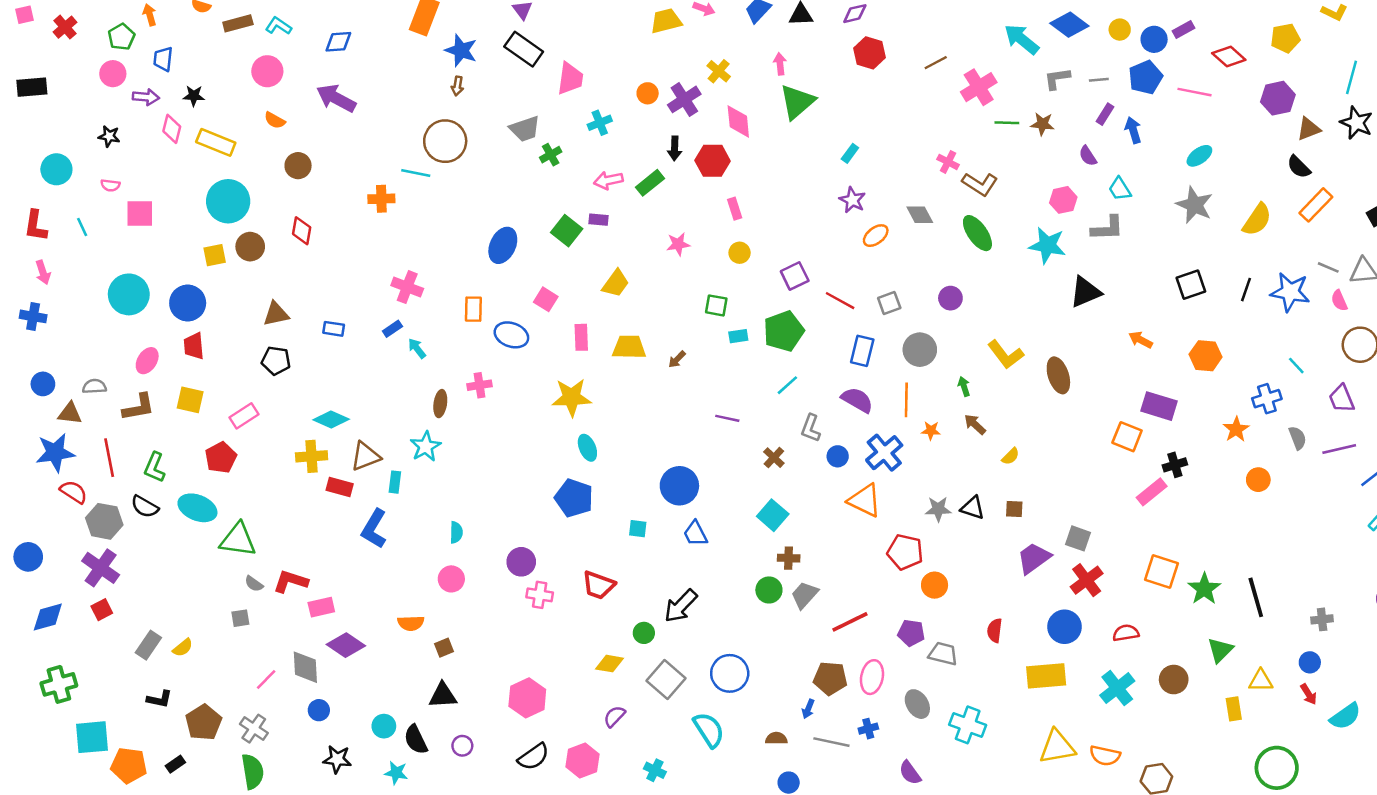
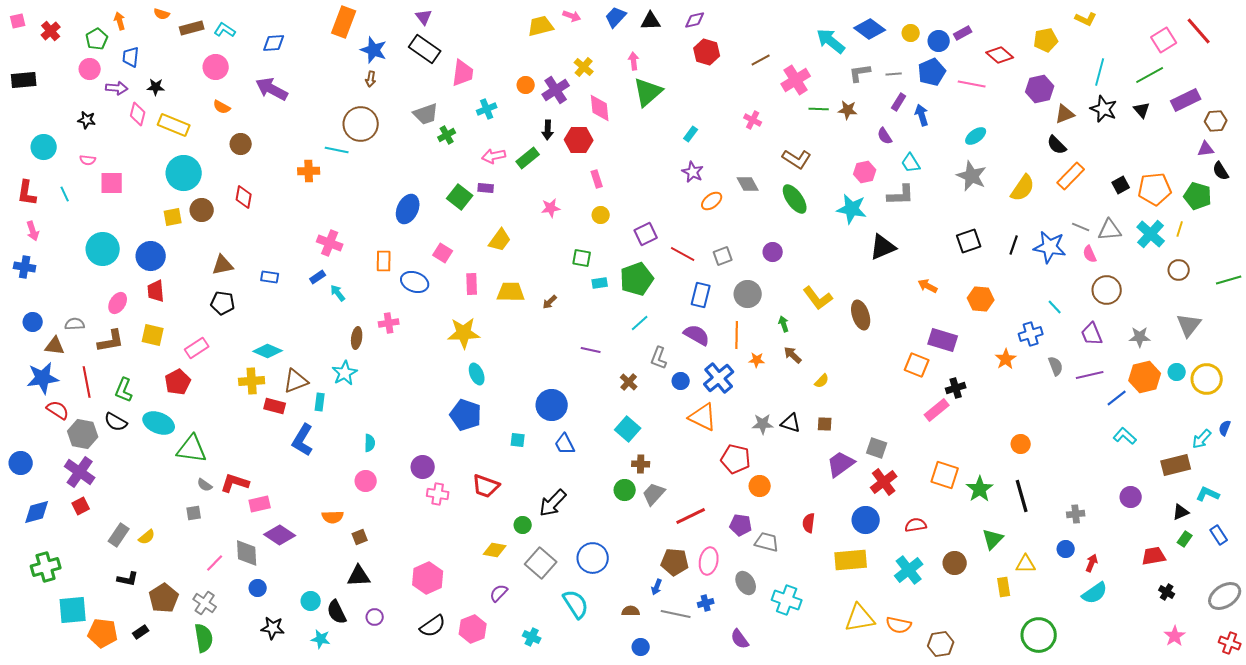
pink cross: (948, 162) -> (753, 120), moved
orange circle: (1258, 480) -> (1021, 444), moved
red arrow: (1309, 694) -> (1092, 563), moved, turned -126

